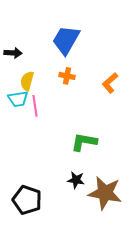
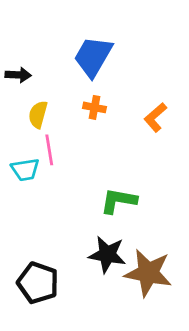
cyan trapezoid: (18, 99) -> (25, 170), moved
black star: (76, 180) -> (107, 254), size x1.5

